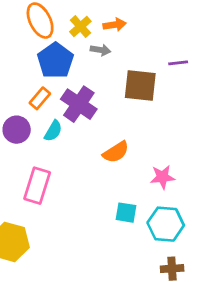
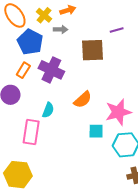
cyan semicircle: (53, 131) -> (48, 110), moved
pink star: (162, 177) -> (118, 112), size x1.5
cyan square: (126, 213) -> (96, 131), moved

